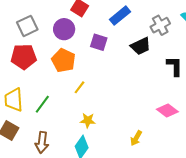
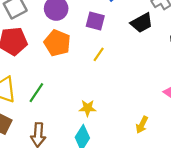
yellow line: (79, 87) -> (99, 54), moved

